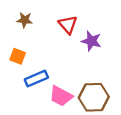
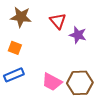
brown star: (25, 20) -> (21, 17), size x1.5
blue rectangle: (36, 78) -> (14, 75), moved

